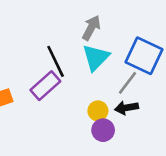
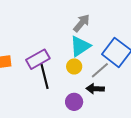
black line: (56, 61) -> (44, 76), moved
yellow circle: (98, 111) -> (74, 66), moved

